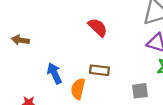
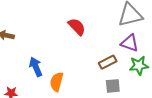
brown rectangle: (99, 70) -> (108, 62), moved, turned -36

